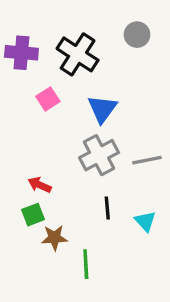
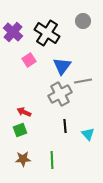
purple cross: (21, 53) -> (13, 32), turned 36
gray line: (147, 160) -> (83, 81), moved
brown star: (54, 238) -> (23, 159), moved

